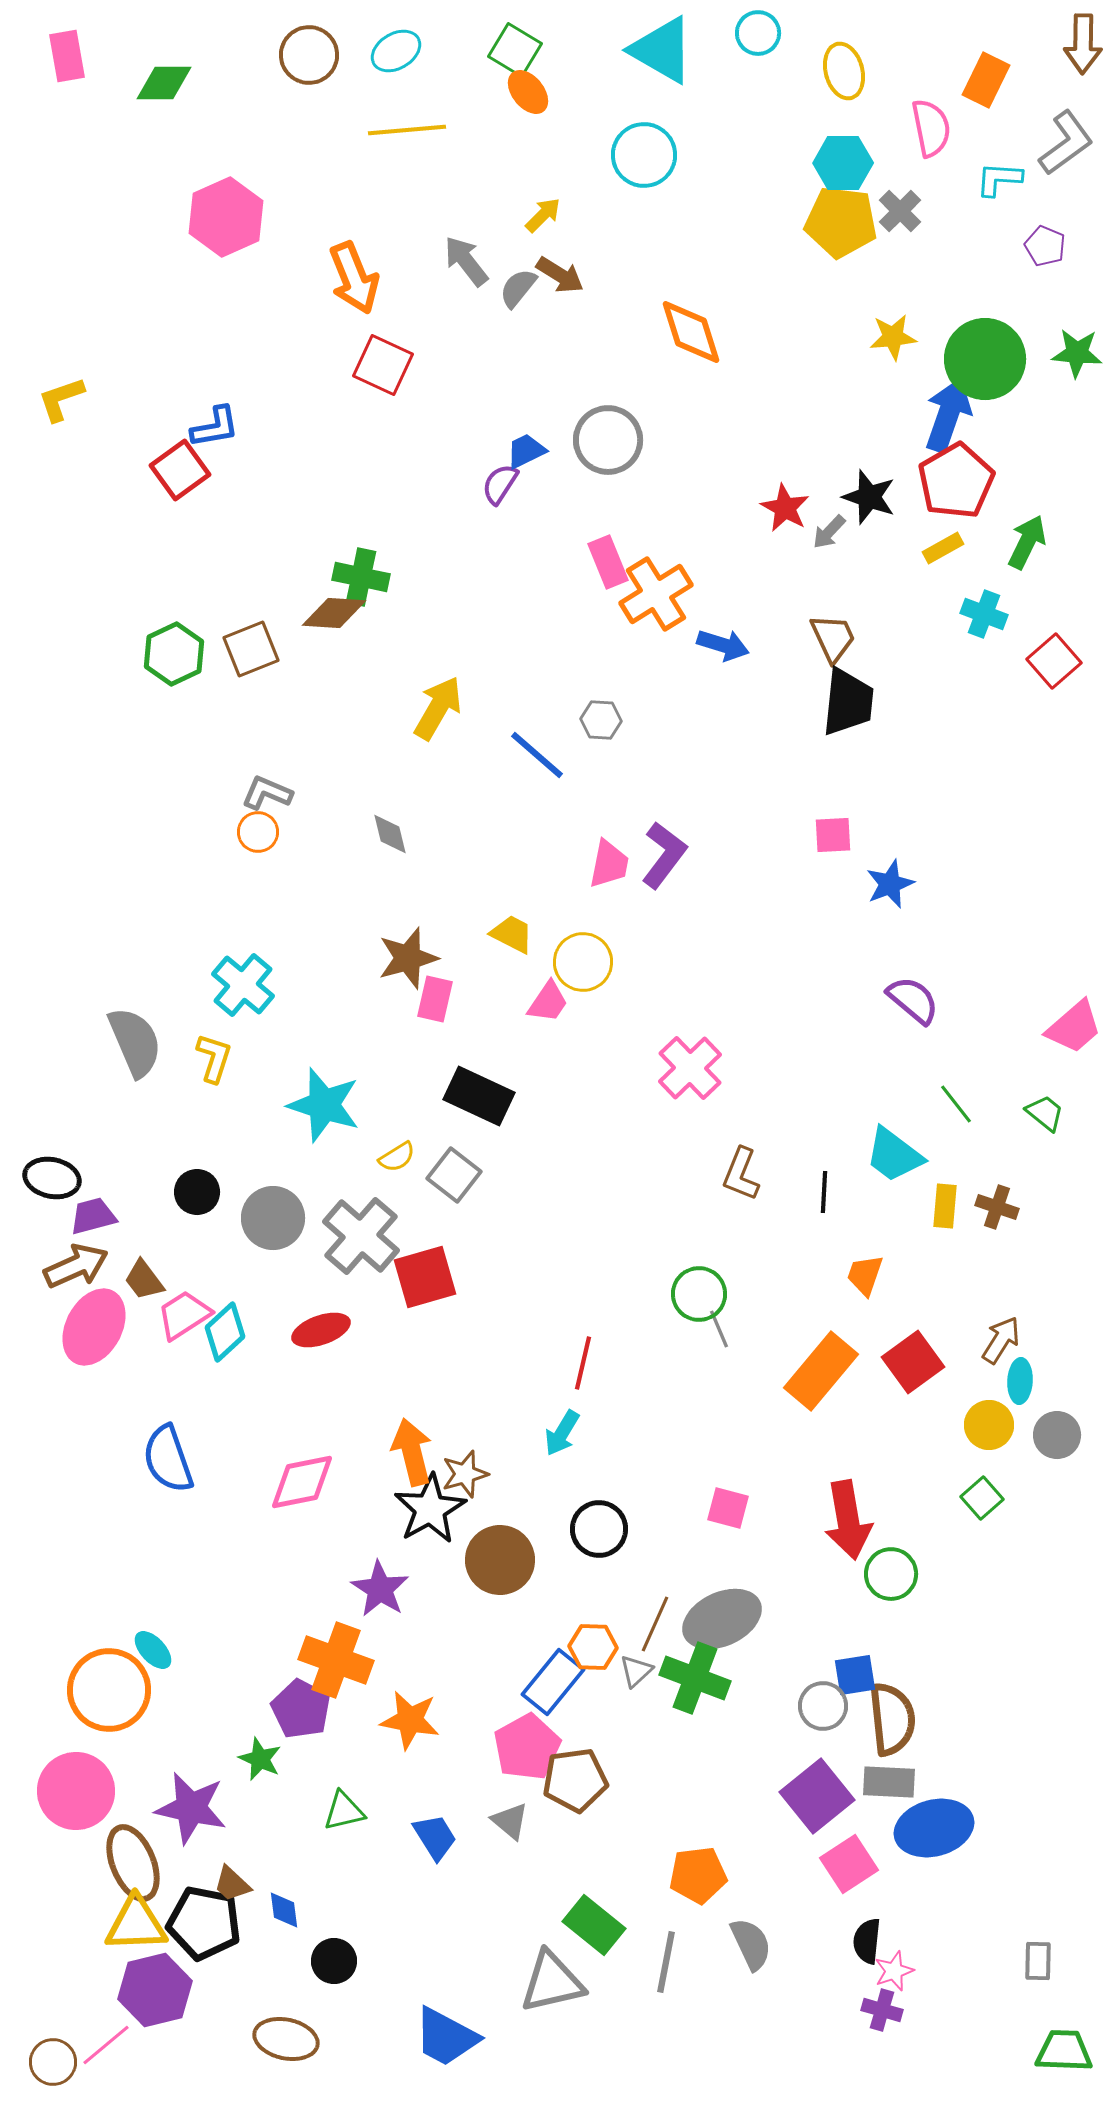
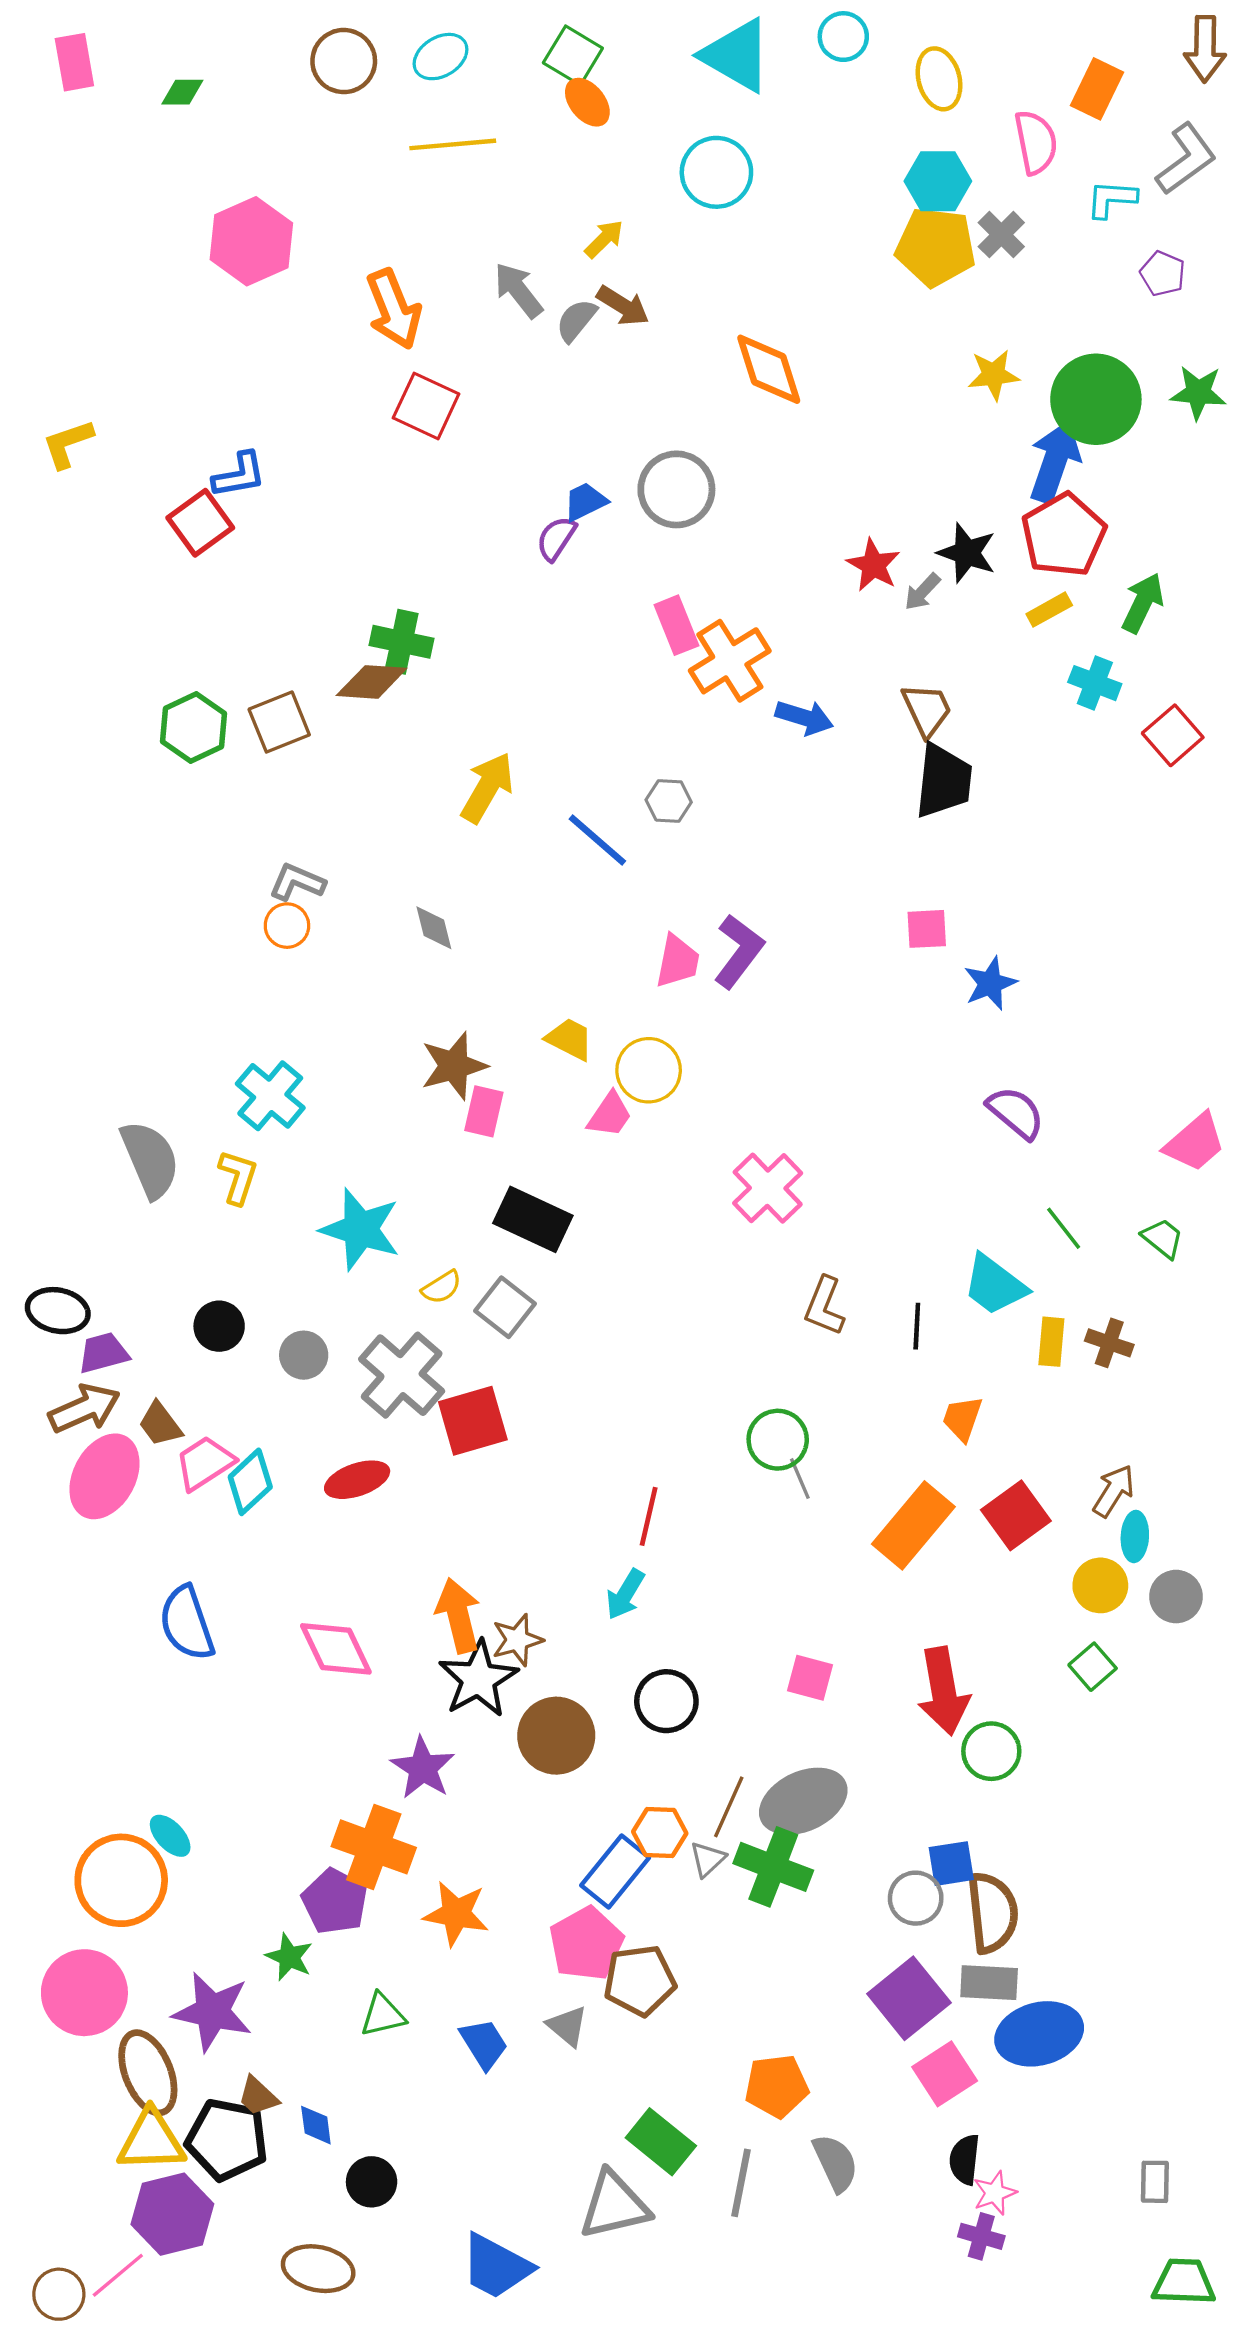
green diamond: (164, 83) -> (182, 92), size x0.7
gray circle: (273, 1218) -> (304, 1355), size x0.7
pink diamond: (302, 1482) -> (336, 1649), turned 76

